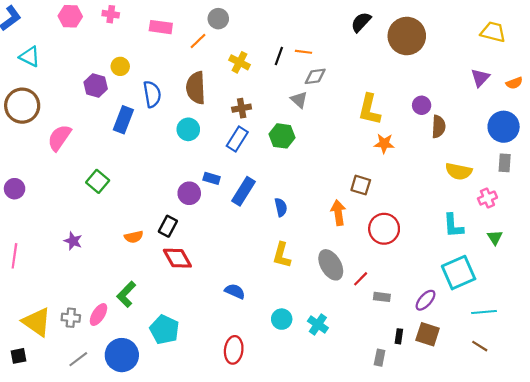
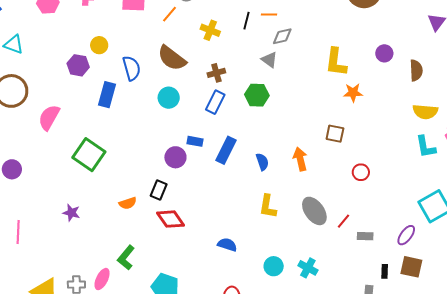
brown semicircle: (196, 88) -> (172, 58), turned -44
brown semicircle: (439, 127) -> (416, 70), moved
green square: (98, 181) -> (89, 155), size x1.5
orange arrow: (338, 213) -> (300, 159), moved
cyan L-shape: (453, 226) -> (426, 147), moved
red circle: (384, 229) -> (361, 172), size x0.6

